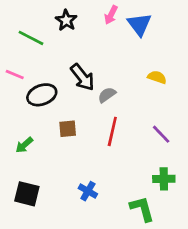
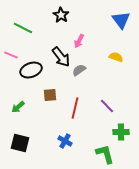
pink arrow: (111, 15) -> (79, 41), moved
black star: (66, 20) -> (61, 15), moved
blue triangle: (139, 24) -> (121, 20), moved
red line: (112, 131) -> (75, 108), moved
purple line: (161, 134) -> (107, 106), moved

